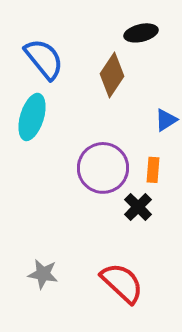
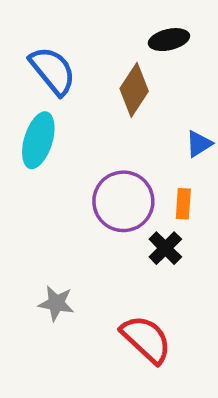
gray star: (43, 274) -> (56, 303), moved

